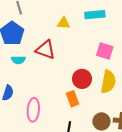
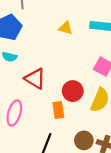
red triangle: (46, 50) -> (35, 79), moved

